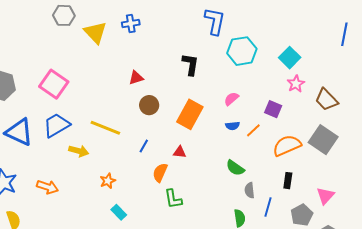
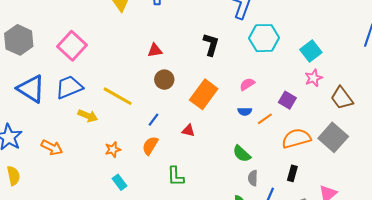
orange semicircle: (160, 173) -> (150, 146), moved

